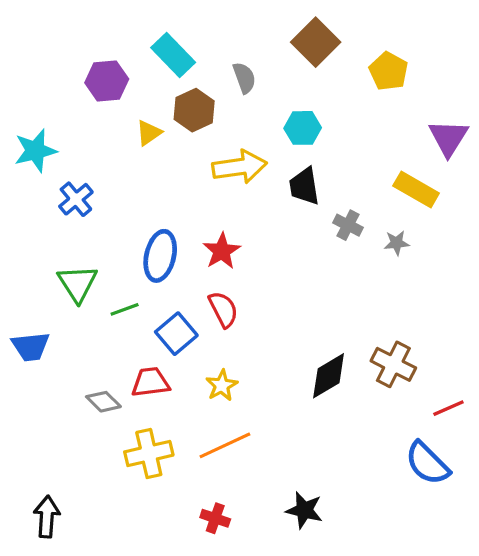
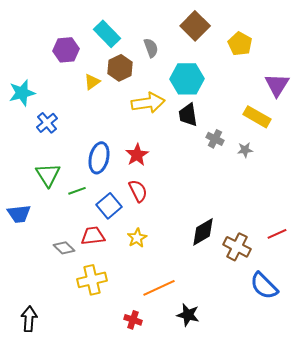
cyan hexagon: (303, 128) -> (187, 79), size x1.5
brown cross: (393, 364) -> (237, 247), moved
red line: (448, 408) -> (277, 234), moved
orange line: (225, 445) -> (159, 288), moved

